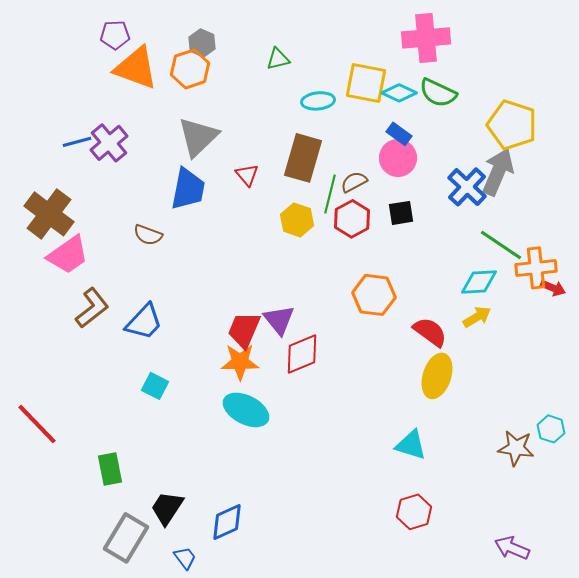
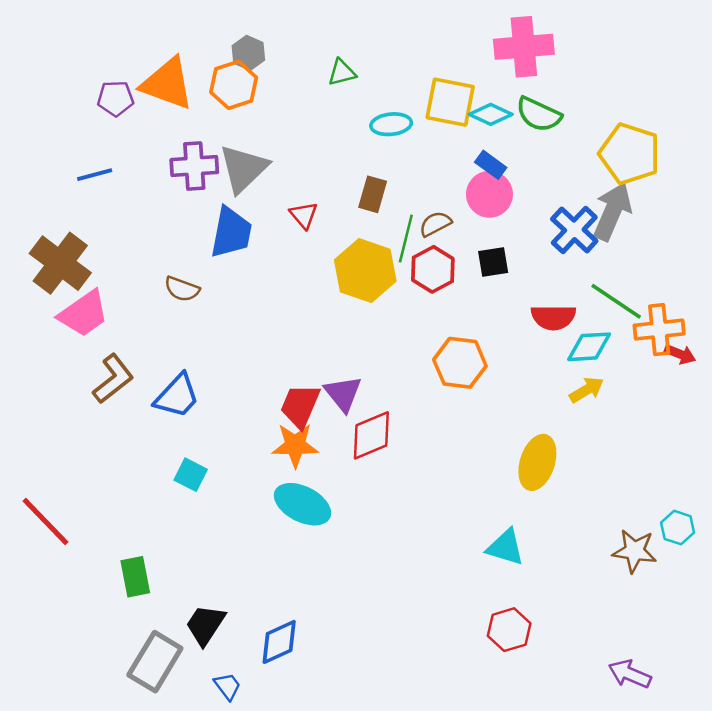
purple pentagon: (115, 35) -> (116, 98), moved
purple cross: (109, 143) -> (194, 166), moved, turned 36
brown rectangle: (303, 158) -> (373, 194), size x0.6
yellow hexagon: (297, 220) -> (365, 271), size x1.5
red semicircle: (430, 332) -> (553, 317), moved, turned 144

